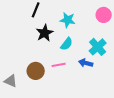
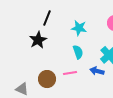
black star: (45, 33) -> (38, 40), moved
cyan semicircle: (67, 44) -> (78, 52), turned -56

